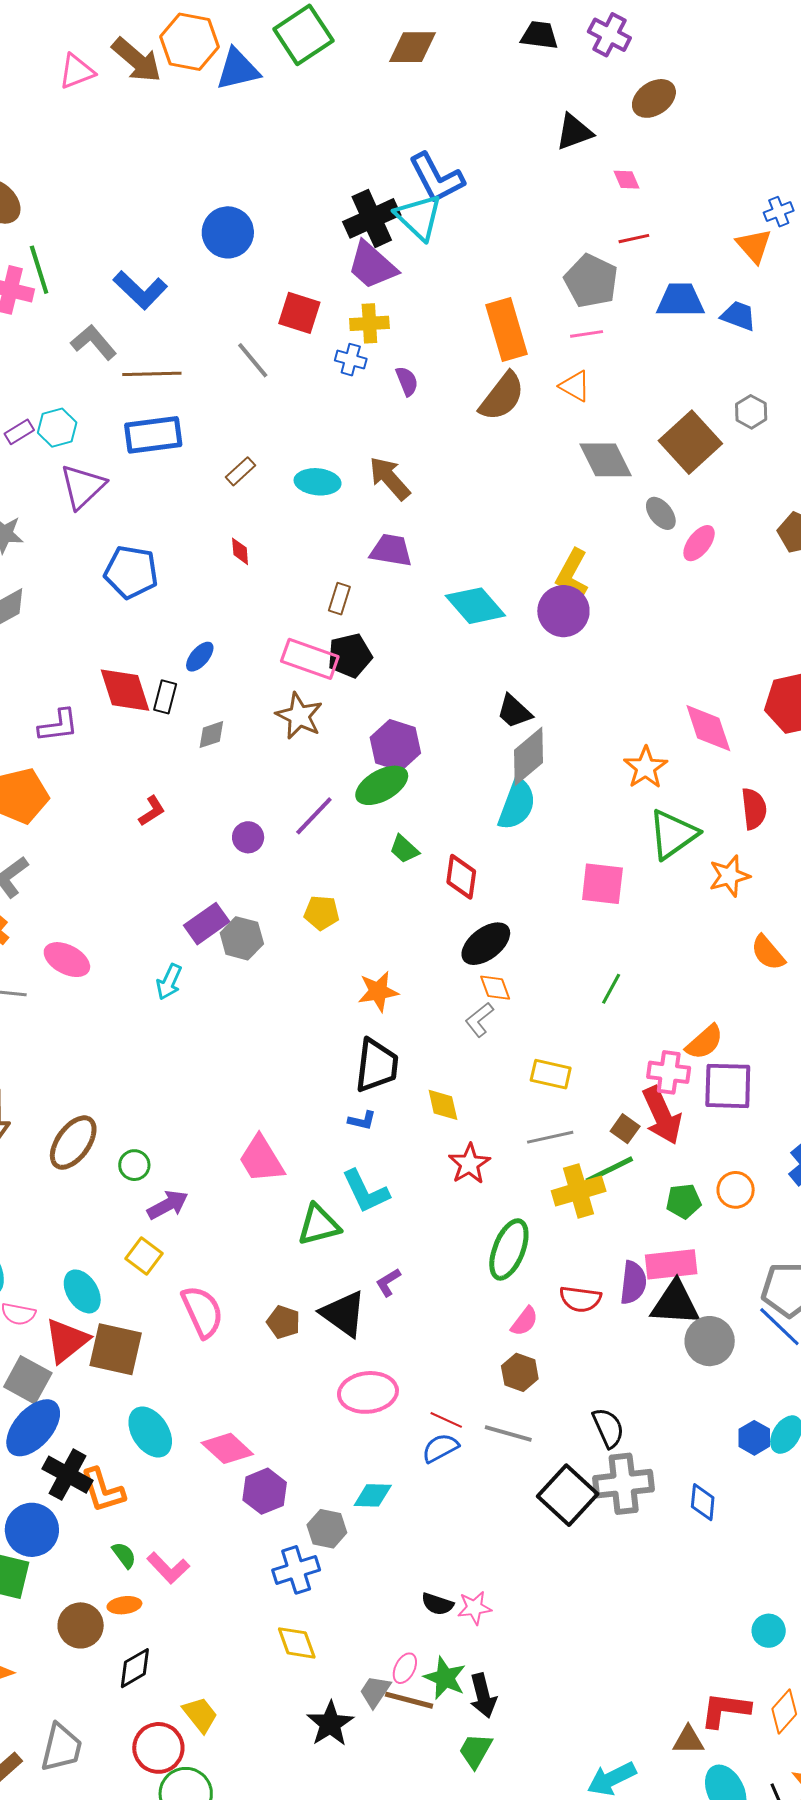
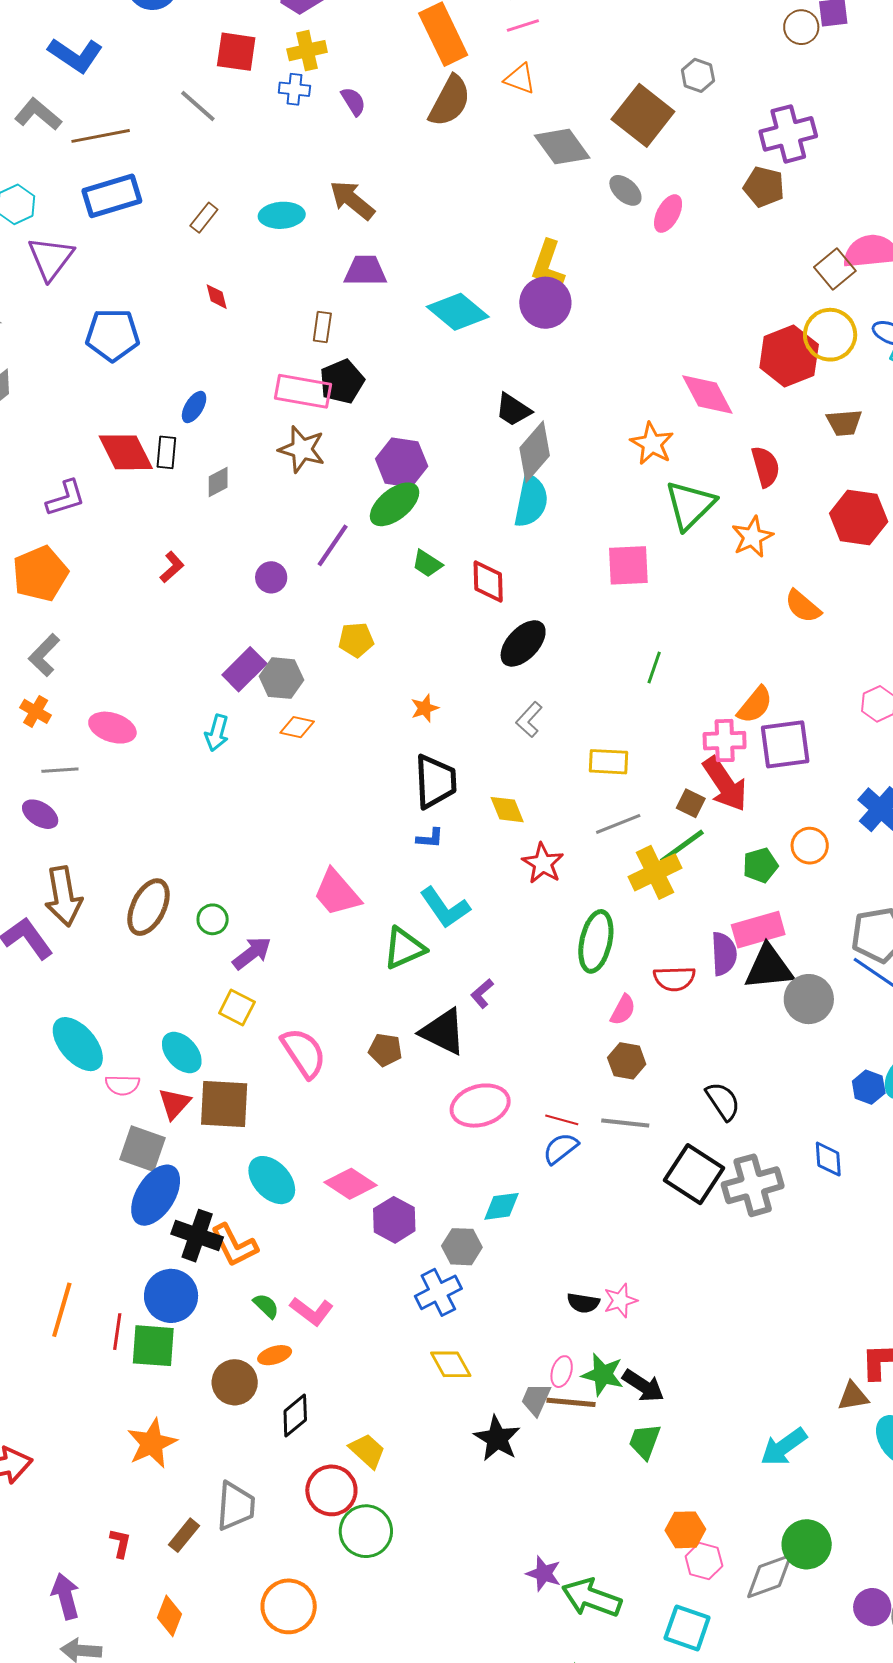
orange diamond: (495, 988) -> (297, 727), moved, turned -48
orange star: (378, 991) -> (425, 708), size x0.7
red triangle: (67, 1341) -> (174, 1104), size x0.7
gray cross: (624, 1484) -> (753, 1185), moved
black arrow: (483, 1696) -> (643, 1386), turned -33

